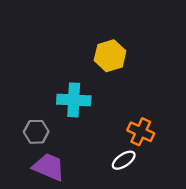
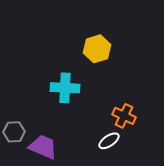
gray hexagon: (36, 132) -> (14, 132), moved

